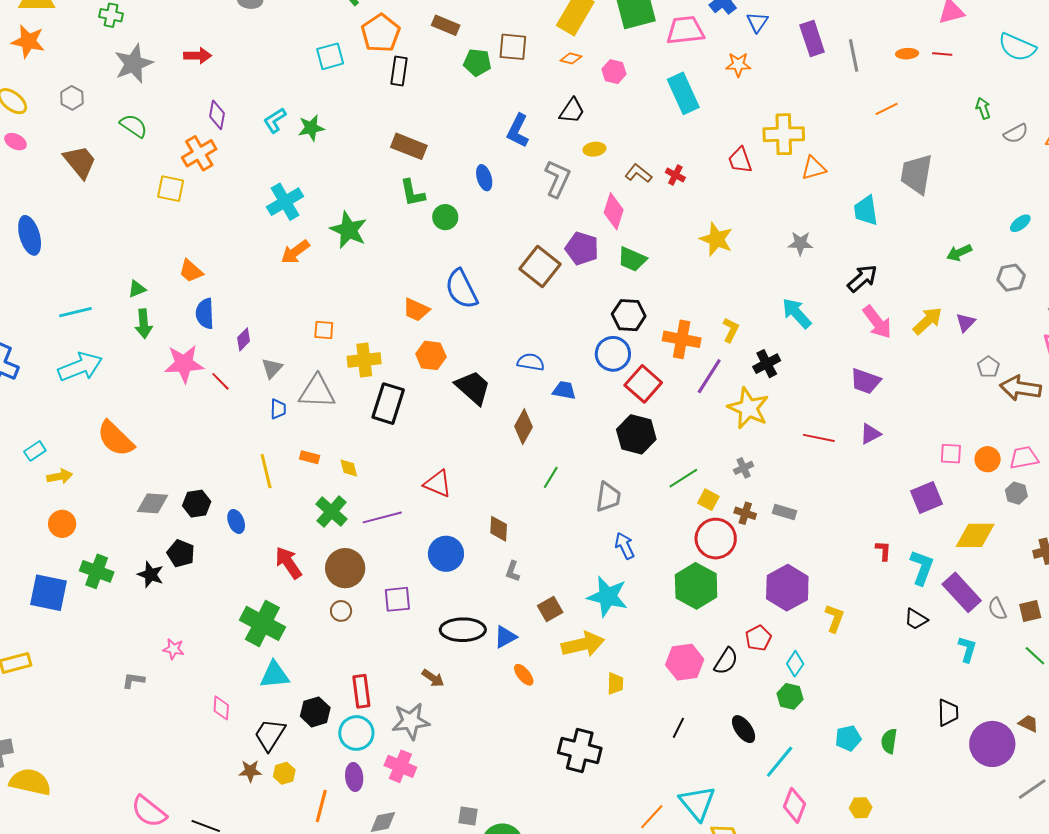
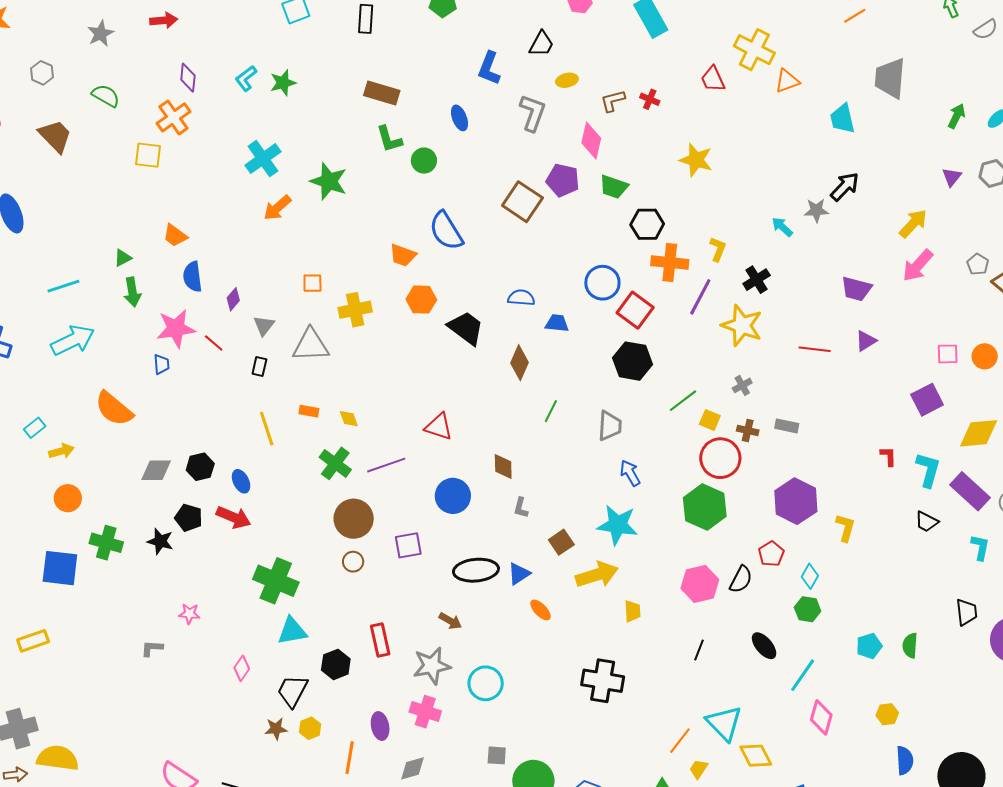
gray star: (134, 64) -> (100, 34), size x0.7
yellow cross: (784, 134) -> (754, 50), turned 33
brown L-shape: (638, 173) -> (613, 101), turned -48
gray star: (800, 243) -> (816, 210), moved
green arrow: (959, 253) -> (957, 116), moved, turned 145
cyan arrow: (797, 313) -> (782, 227), size x0.7
black hexagon: (629, 315) -> (647, 224), moved
pink arrow: (877, 322) -> (918, 266), moved, turned 84
purple triangle: (966, 322) -> (952, 177), moved
black rectangle: (388, 404) -> (259, 367), moved, size x0.5
blue trapezoid: (278, 409) -> (161, 364), moved
red arrow: (288, 563) -> (234, 517), moved, turned 152
pink diamond: (221, 708) -> (242, 668), turned 35
cyan circle: (356, 733) -> (486, 683), moved

